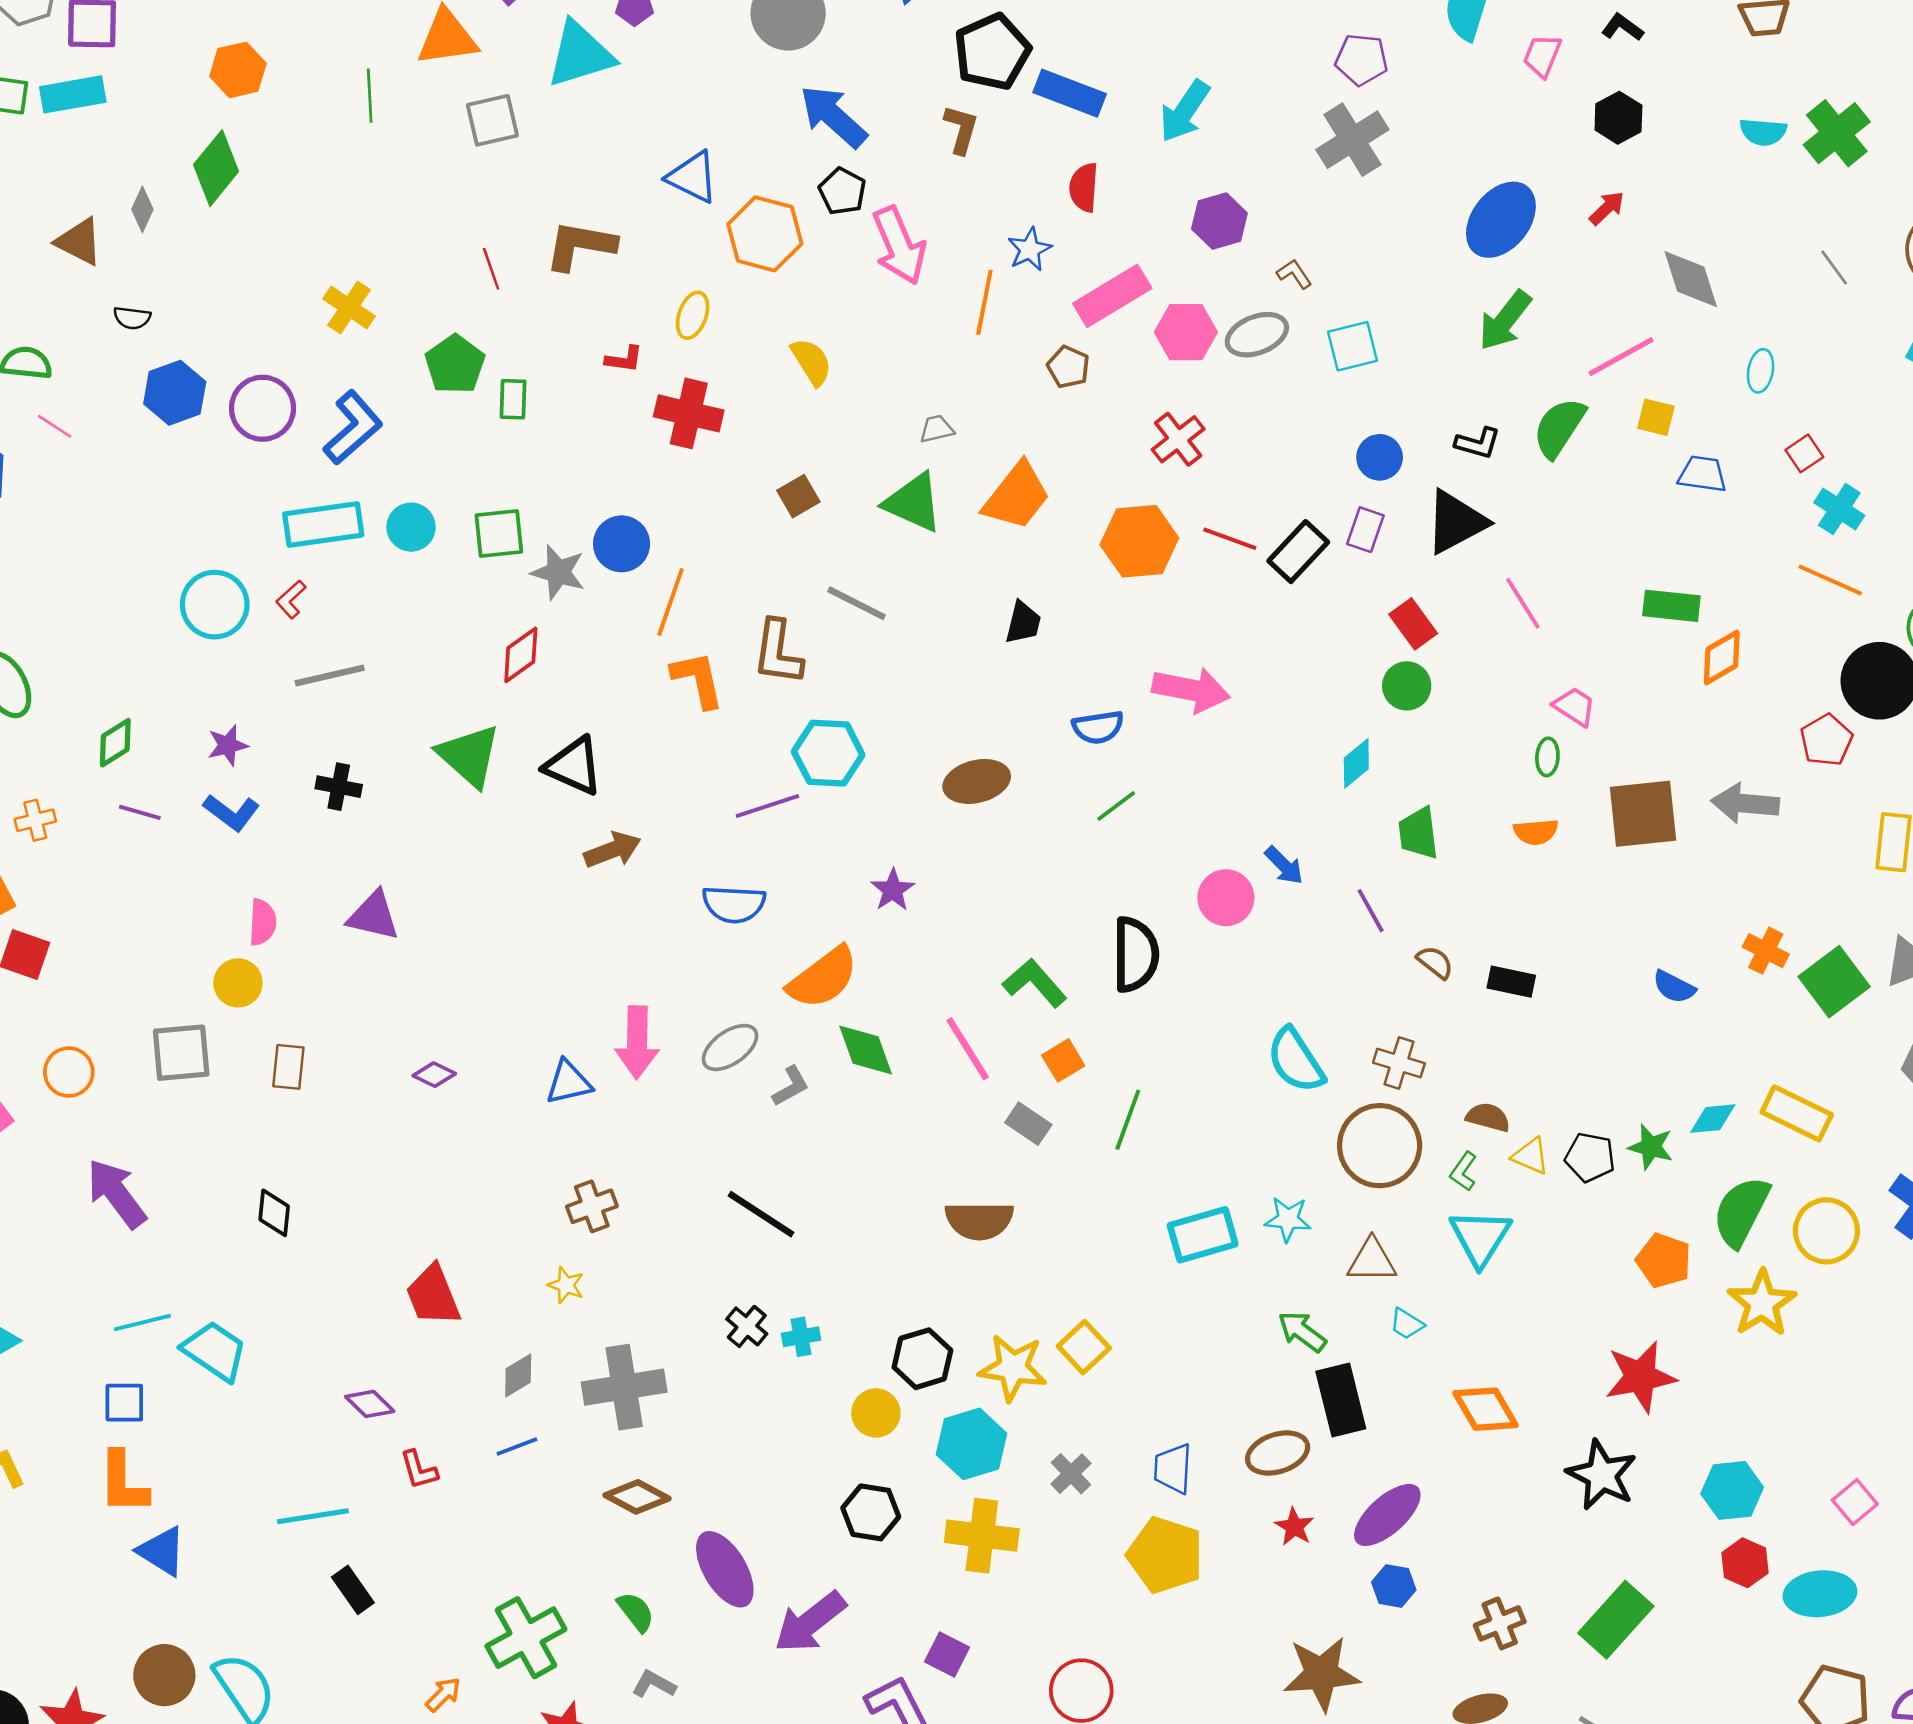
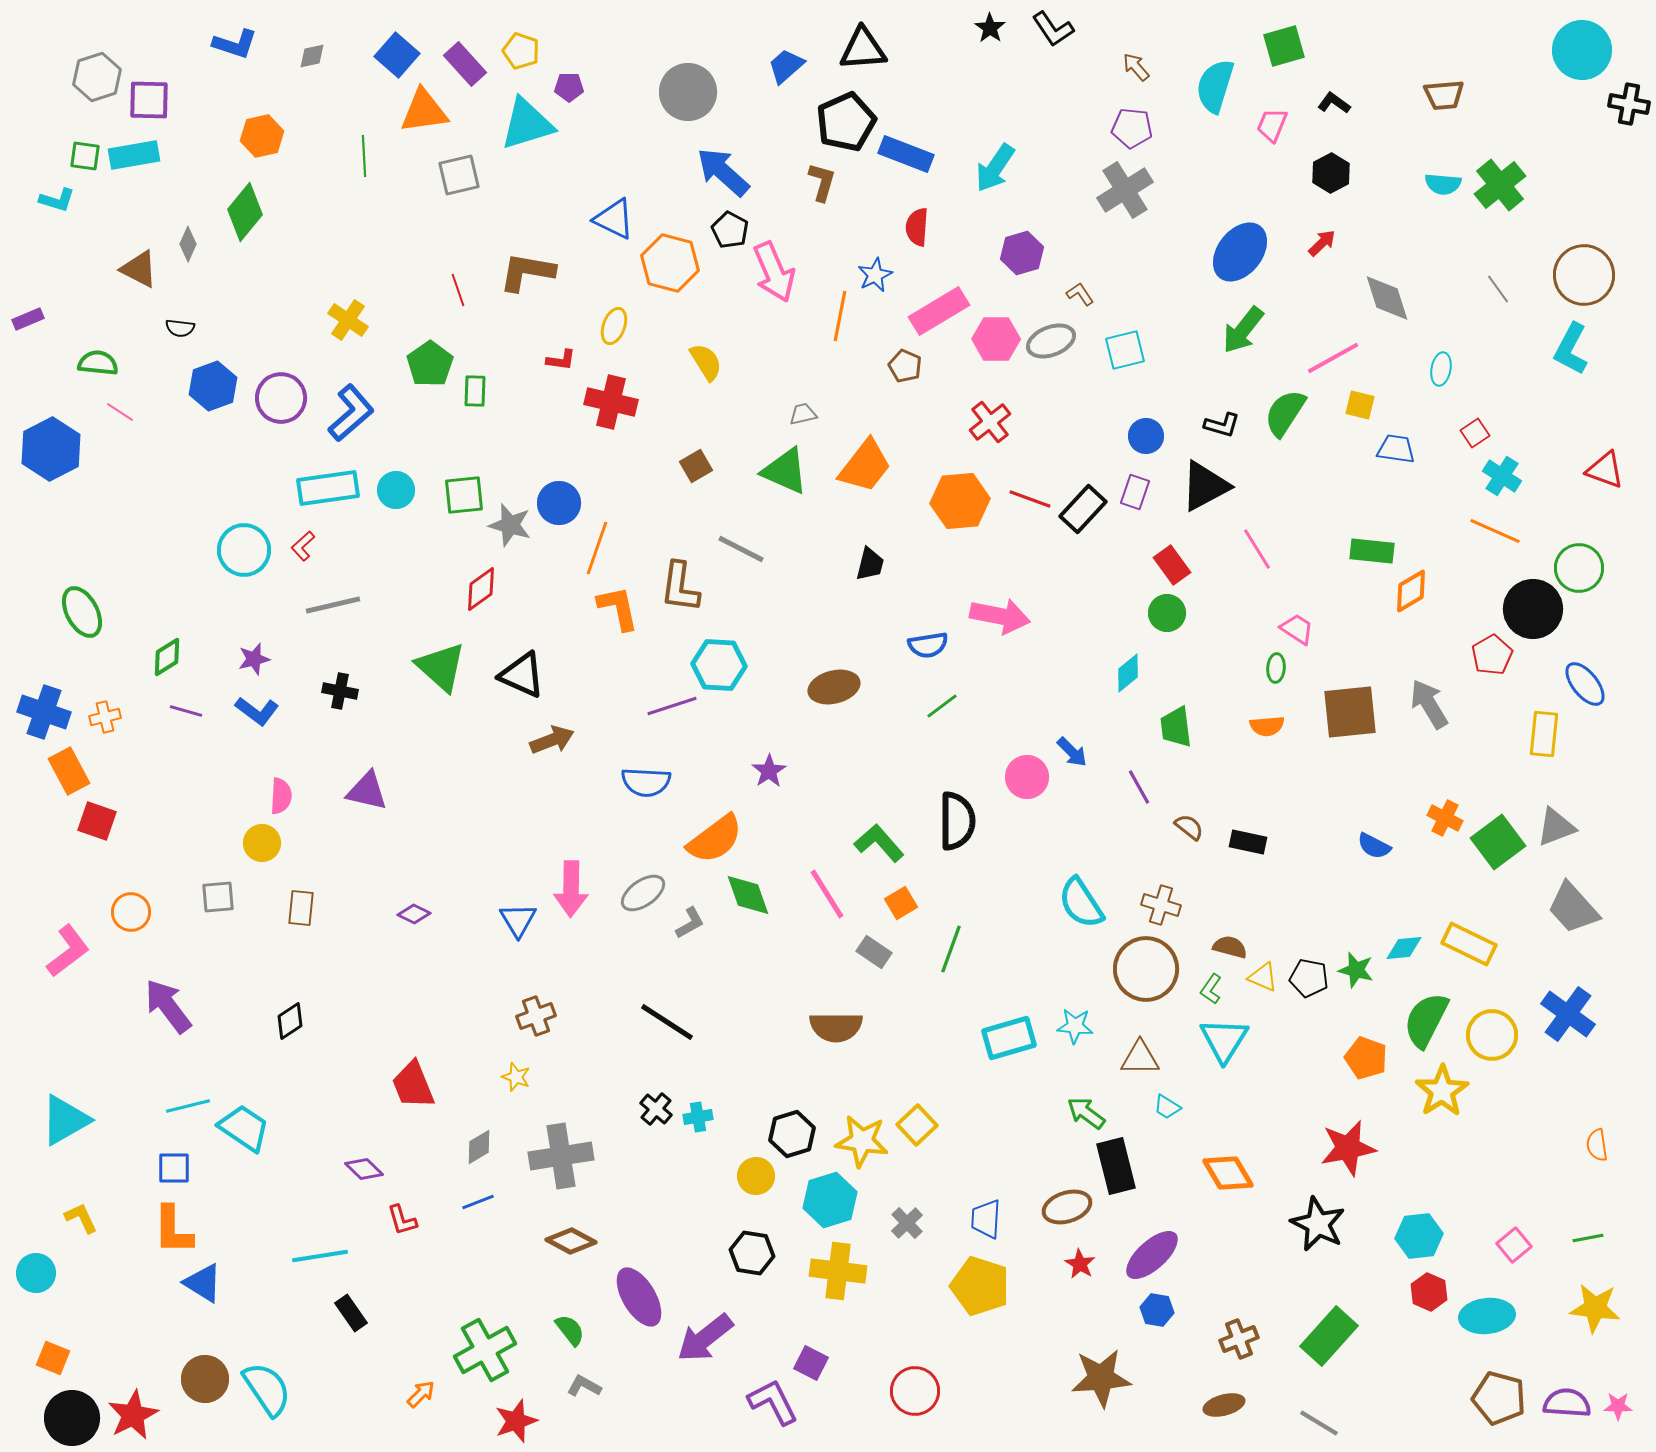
gray arrow: (1745, 803) -> (1429, 704), turned 54
gray square: (181, 1053) -> (218, 897), size x0.7
blue triangle: (569, 1082) -> (518, 920), turned -48
black diamond: (274, 1213) -> (290, 1021), turned 51

